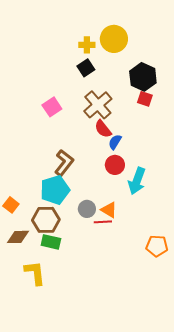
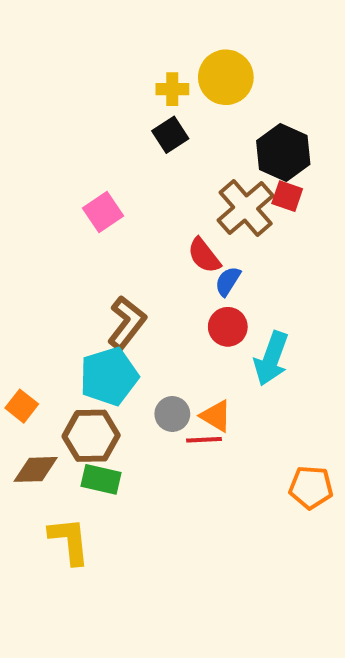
brown cross: (98, 105) -> (246, 208), moved

